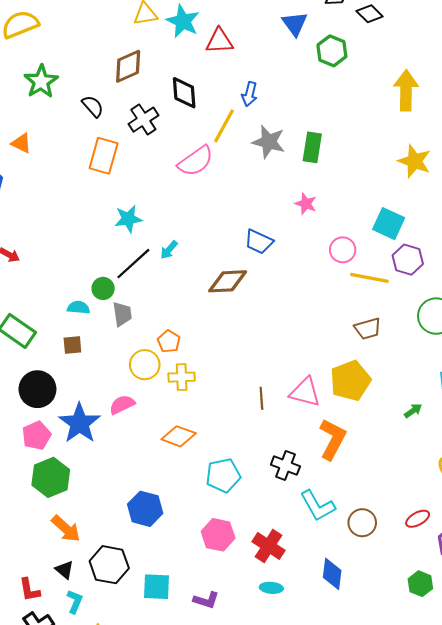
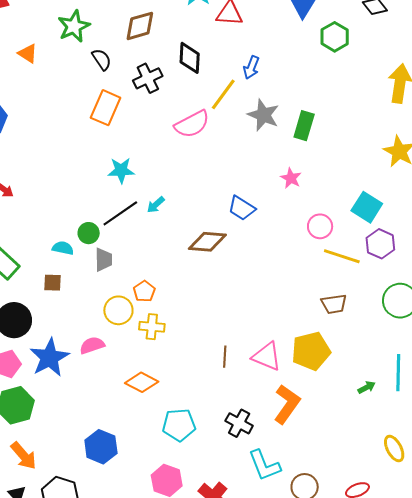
green star: (41, 82) -> (74, 26), moved
orange triangle: (21, 143) -> (28, 53), moved

